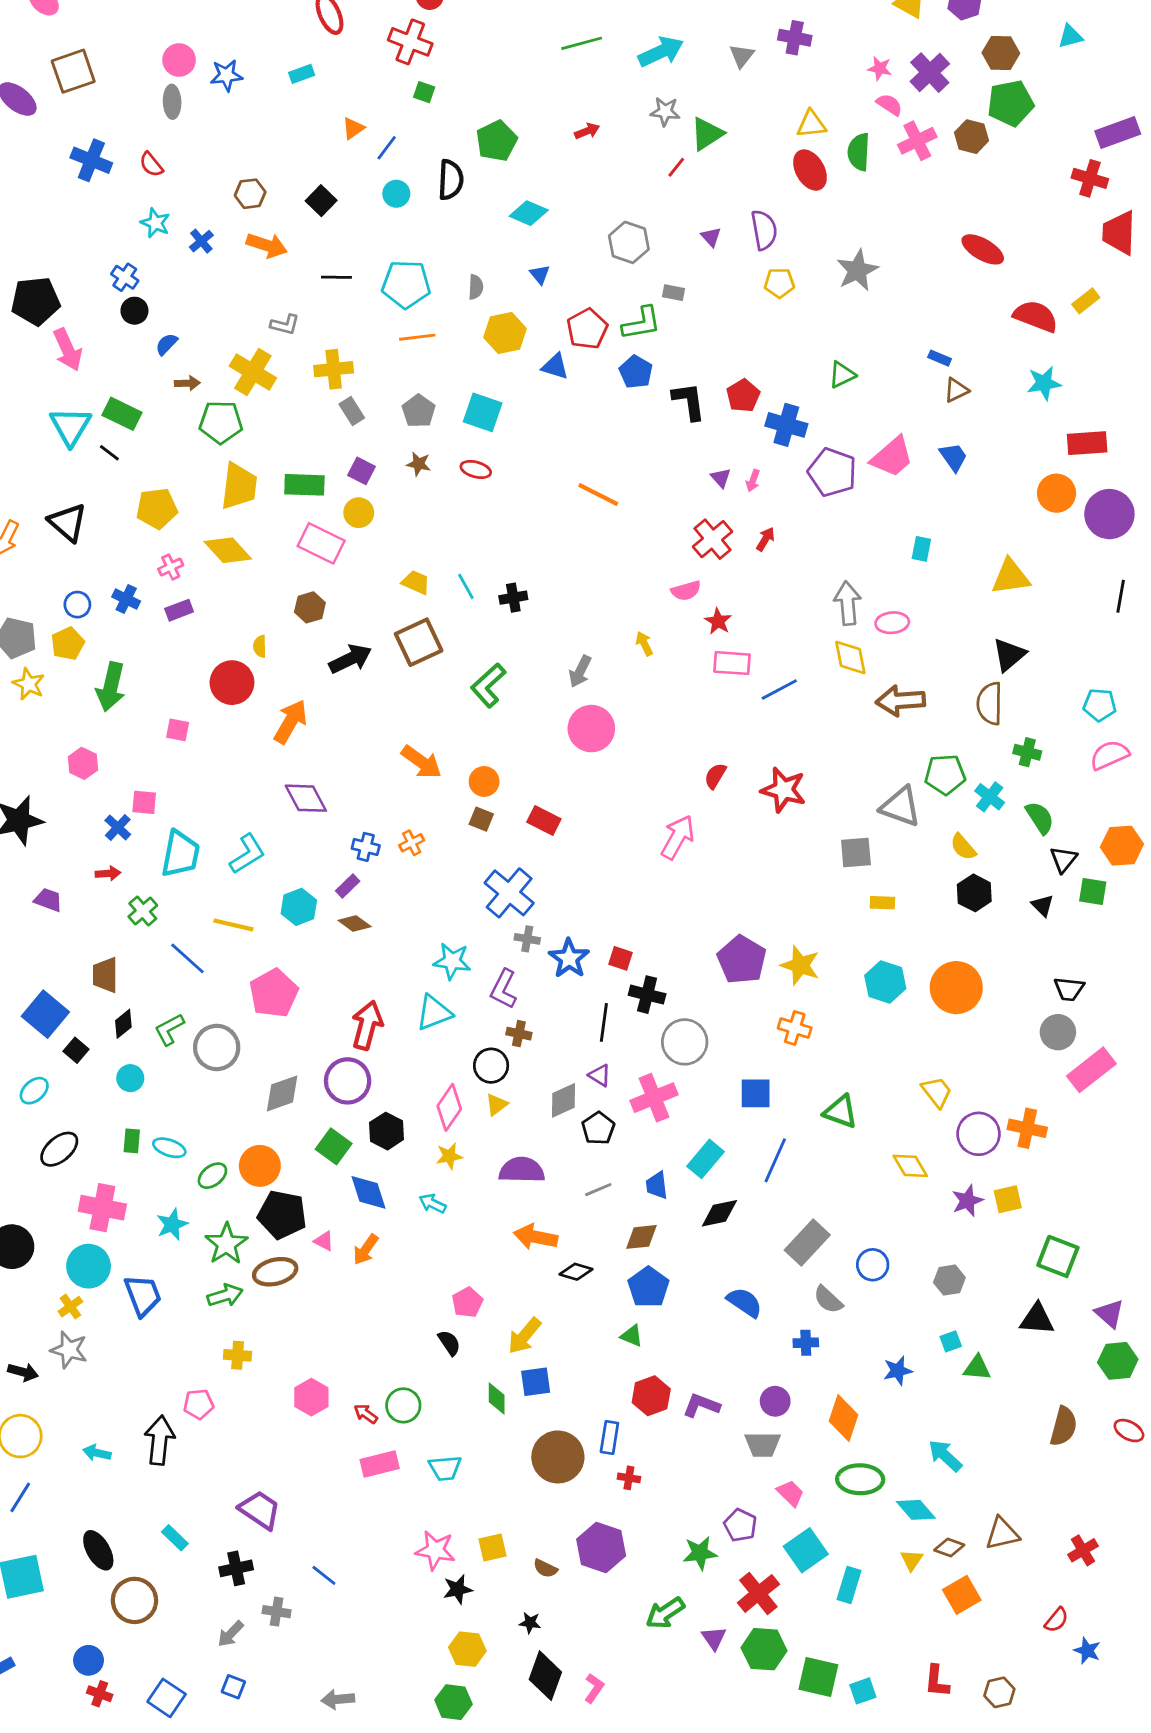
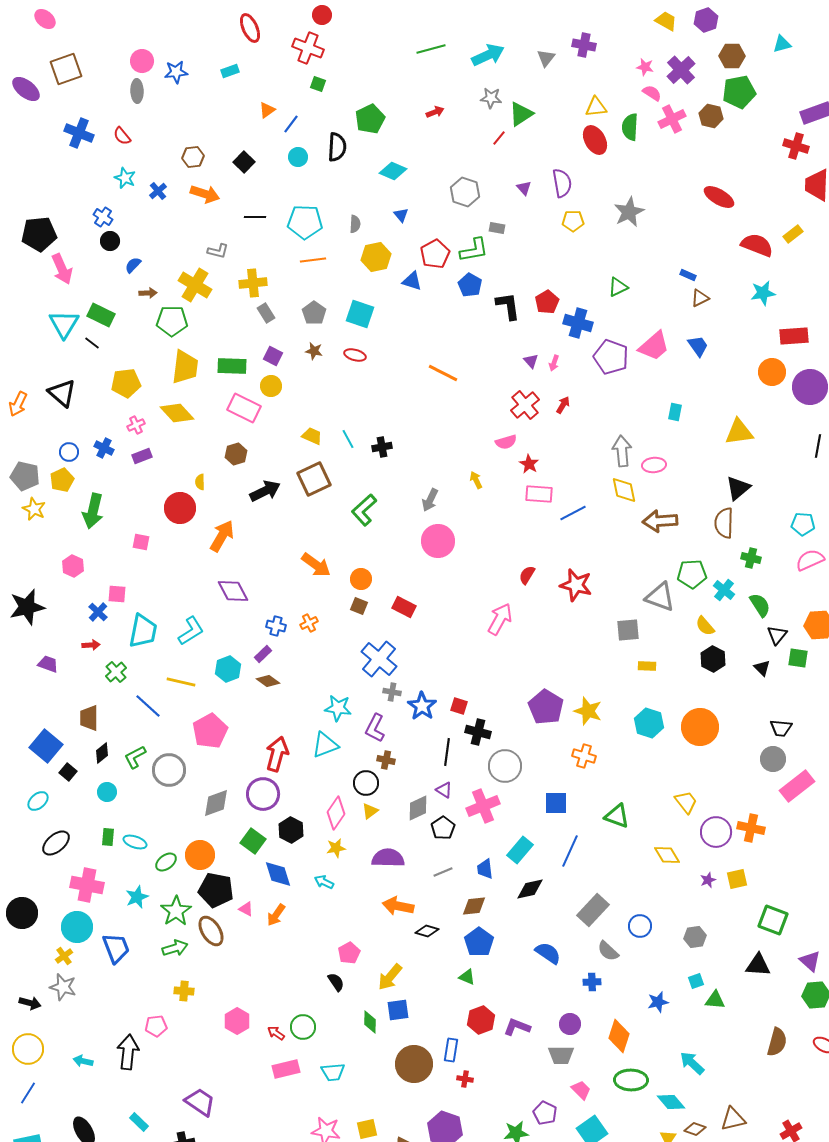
purple star: (967, 1201) -> (708, 880), size x0.7
brown ellipse: (275, 1272) -> (211, 931), turned 72

